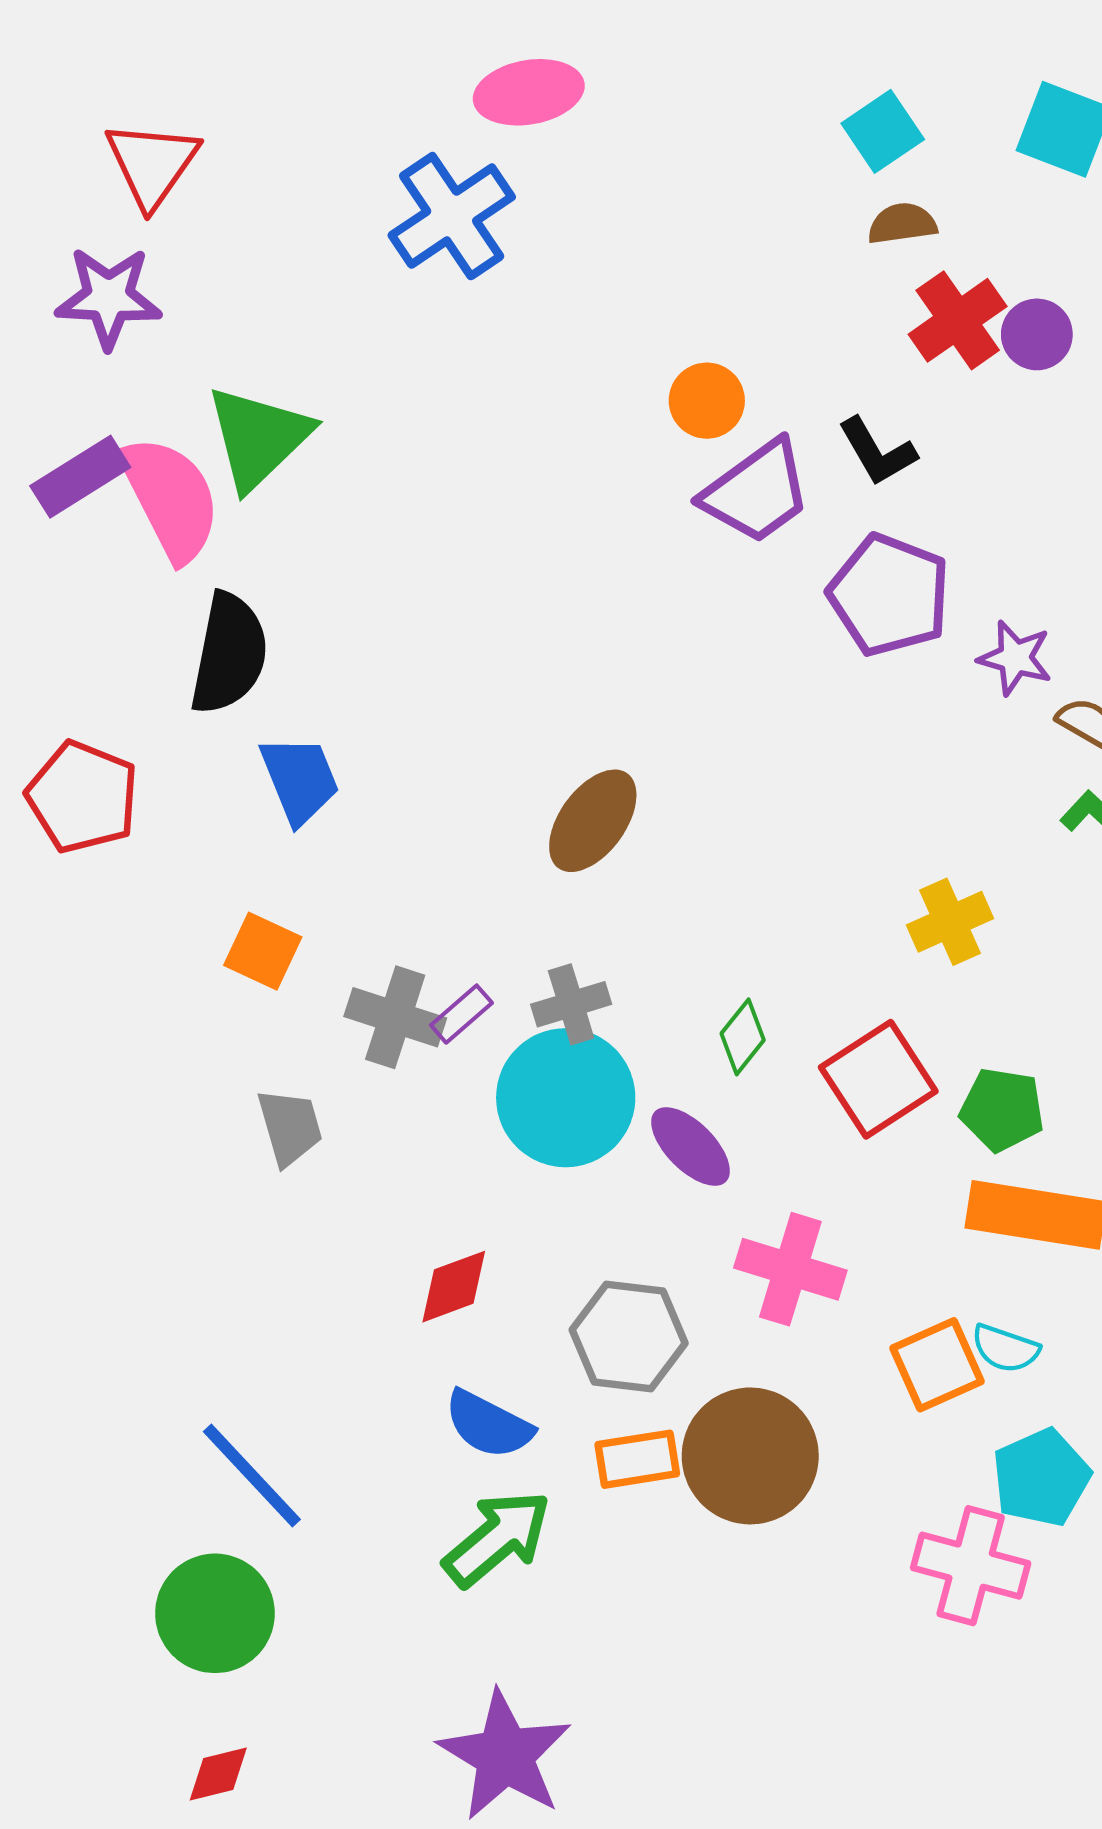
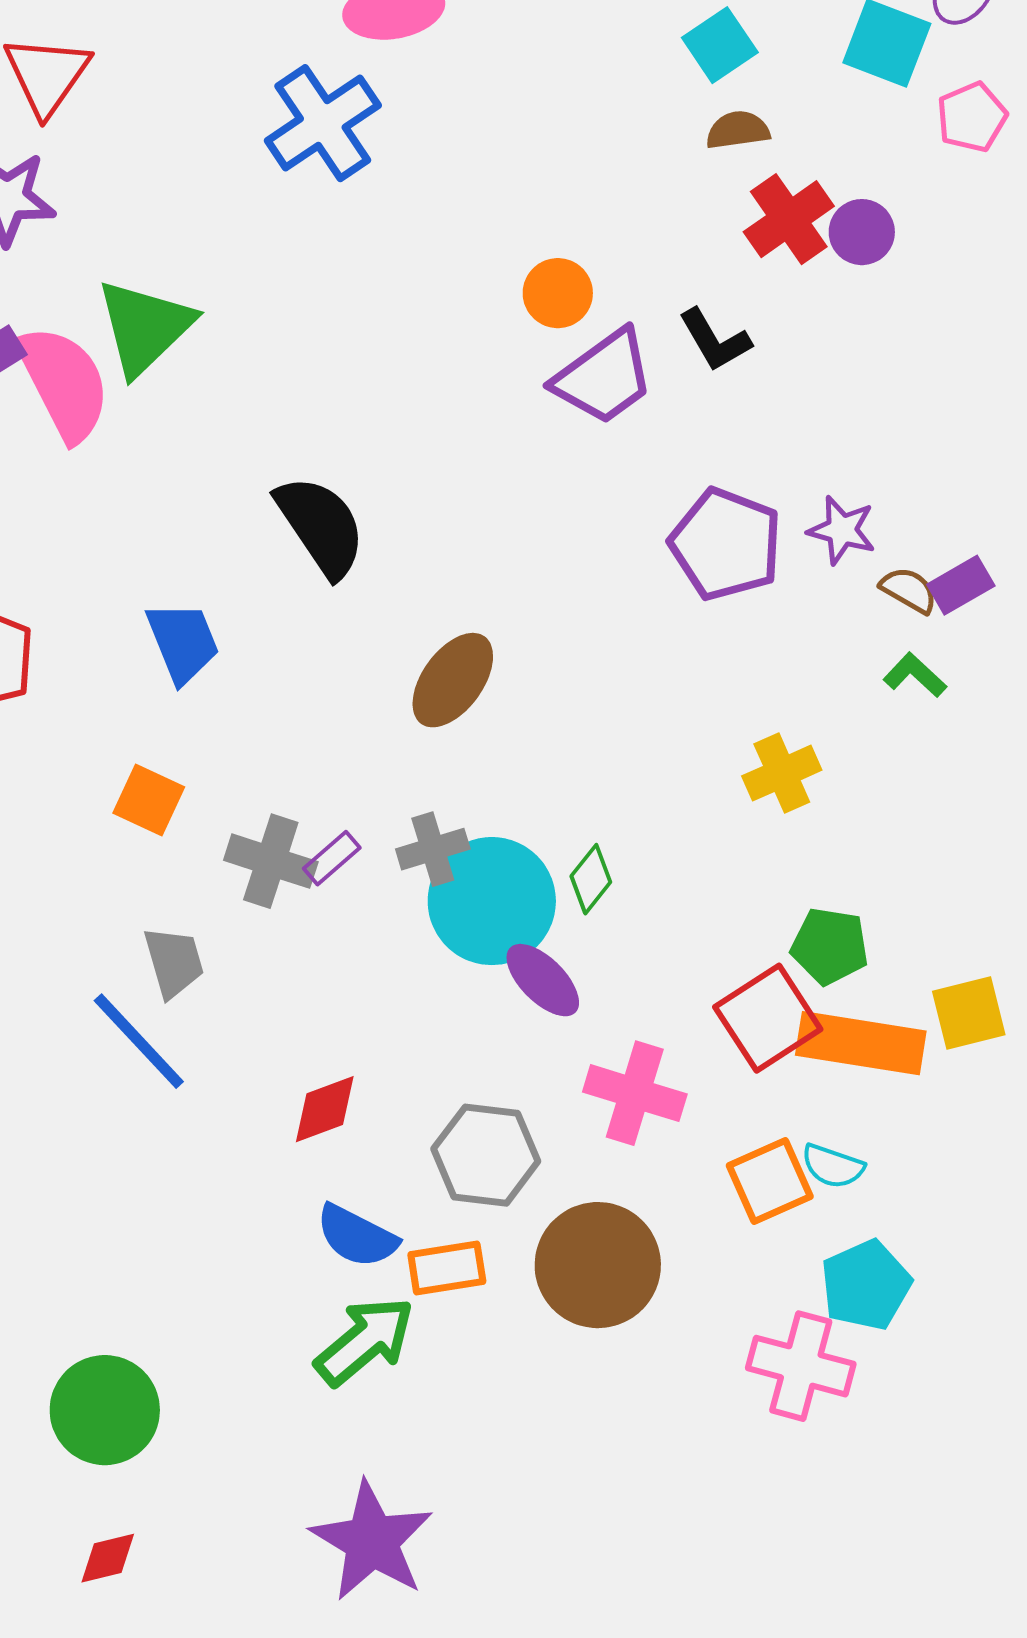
purple pentagon: (889, 595) -> (726, 544), moved
black semicircle: (229, 654) -> (321, 526), moved, turned -45
red square: (878, 1079) -> (768, 1018), moved
cyan circle: (566, 1098) -> (492, 901), moved
orange rectangle: (637, 1459) -> (447, 1268), moved
blue line: (252, 1475) -> (139, 1041), moved

